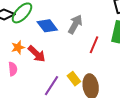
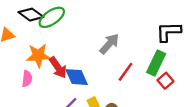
blue diamond: (47, 26) -> (77, 77), moved
orange star: (18, 47) -> (38, 56), size x1.5

